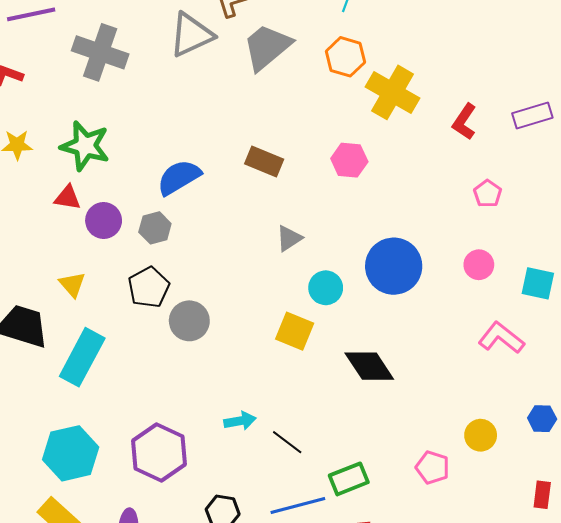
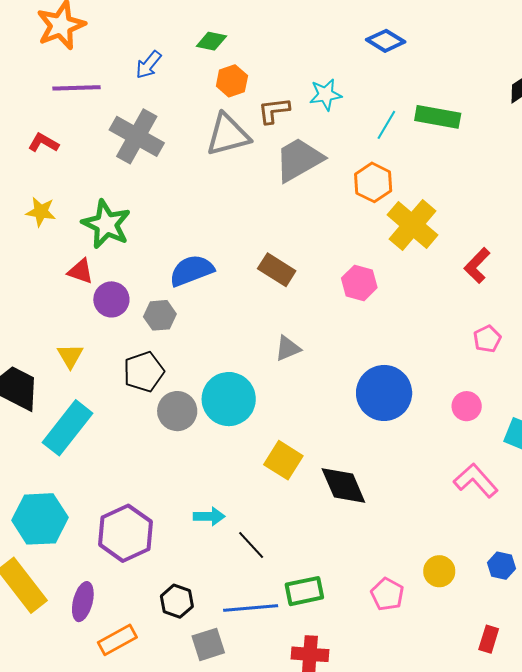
cyan circle: (326, 288) -> (229, 399), moved, size x1.6
yellow square: (295, 331) -> (283, 460), moved

